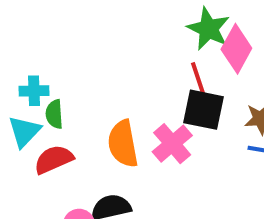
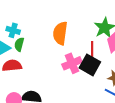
orange semicircle: (123, 144) -> (60, 33), moved
pink cross: (172, 144) -> (72, 63), moved

